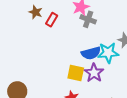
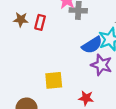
yellow square: (76, 73) -> (54, 80), moved

